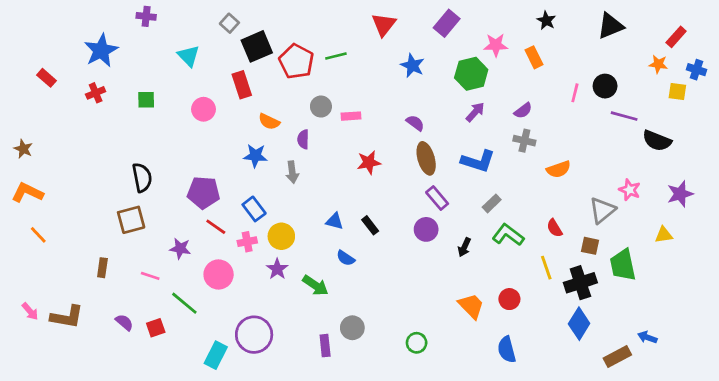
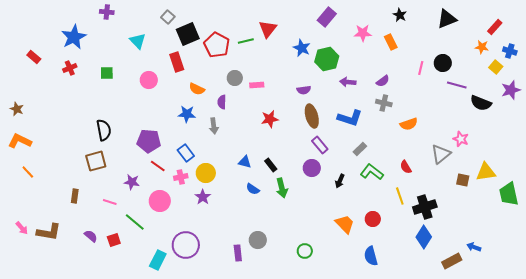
red triangle: (384, 25) -> (268, 29), moved
green hexagon: (471, 74) -> (327, 59), moved
yellow square: (677, 91) -> (496, 67), turned 32
purple arrow: (475, 112) -> (348, 82), turned -126
purple semicircle: (415, 123) -> (304, 90), turned 136
purple star: (680, 194) -> (511, 90), moved
yellow triangle: (664, 235) -> (486, 172), size x1.5
brown square: (590, 246) -> (463, 180), moved
green trapezoid: (623, 265) -> (509, 194), moved
green arrow: (315, 285) -> (282, 188), moved, turned 42

